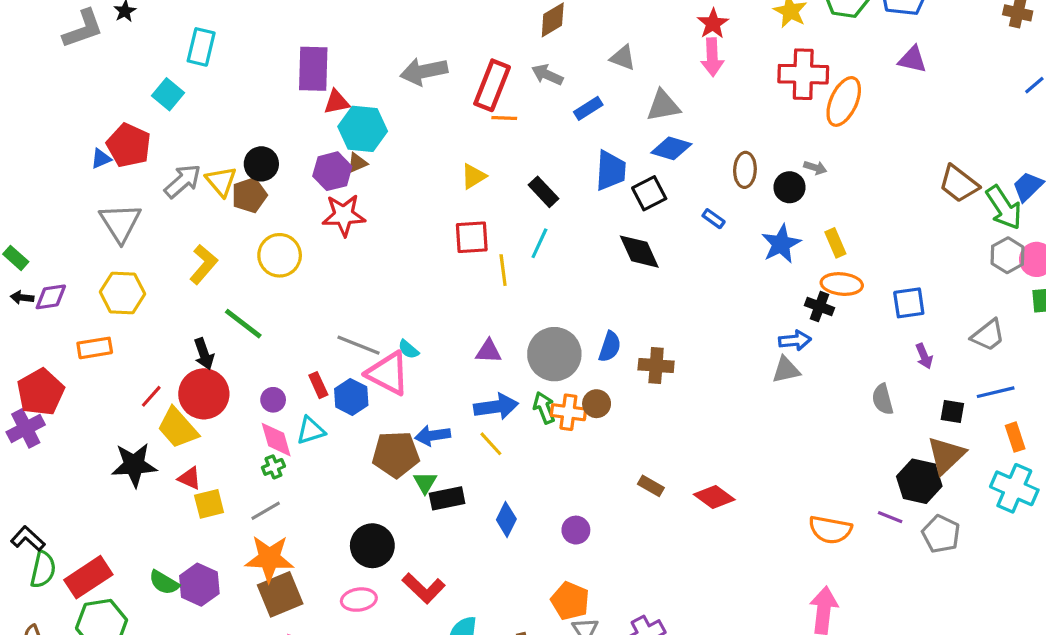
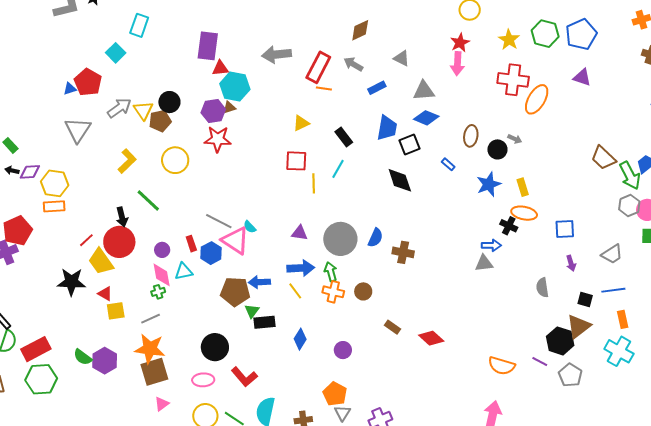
yellow hexagon: (122, 293) -> (55, 183), moved
brown circle: (597, 404) -> (363, 291), moved
orange cross: (568, 412) -> (333, 292), moved

